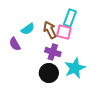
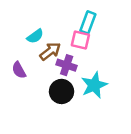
brown arrow: (50, 30) -> (50, 51), moved, turned 78
purple semicircle: (15, 44) -> (19, 70), moved

